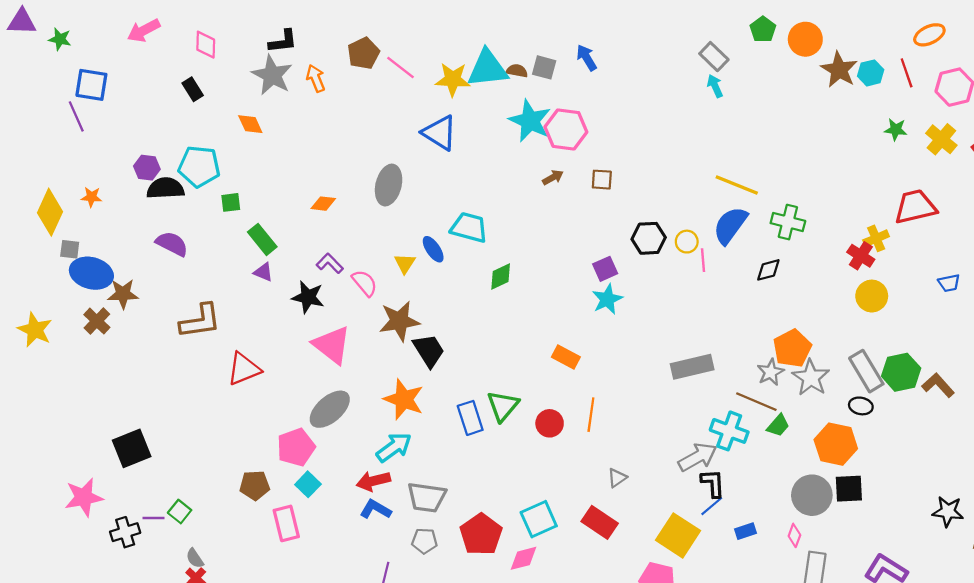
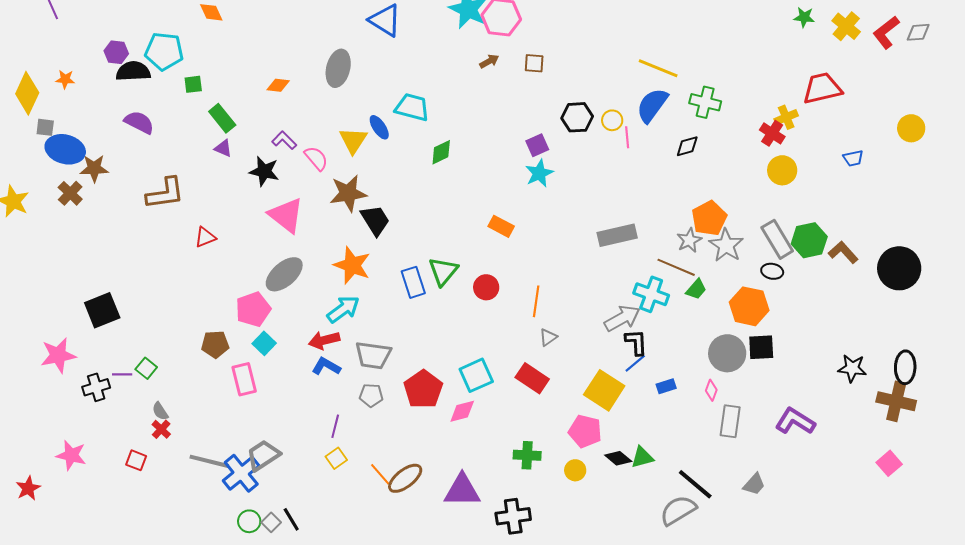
yellow triangle: (405, 263) -> (353, 140), size x1.4
red triangle: (244, 369) -> (205, 237), size x0.7
orange line: (591, 415) -> (536, 301), moved

